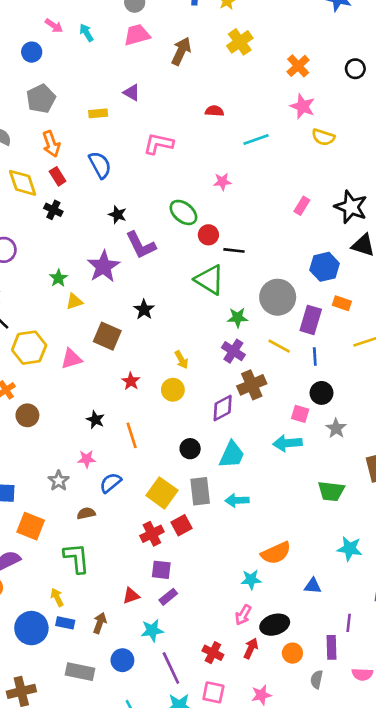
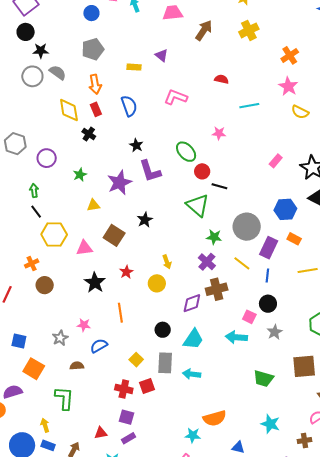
green star: (58, 278) -> (80, 175), moved
black star: (95, 420) -> (95, 282), moved, size x1.5
yellow square: (162, 493) -> (136, 360), size x0.6
red cross: (152, 534) -> (124, 389), turned 30

